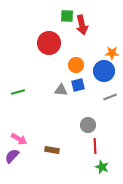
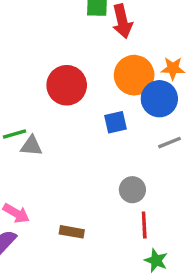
red circle: (49, 43) -> (67, 85), moved
orange circle: (76, 65) -> (134, 75), moved, size x1.5
gray triangle: (61, 90) -> (31, 146), moved

